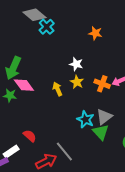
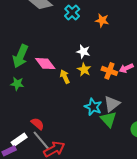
cyan cross: (47, 27) -> (72, 13), moved
pink diamond: (24, 85) -> (45, 64), moved
gray line: (64, 152) -> (41, 140), moved

